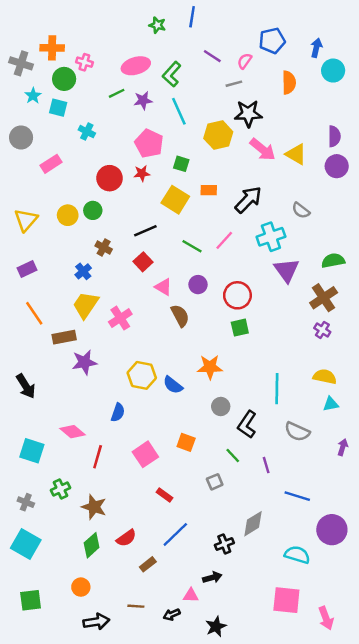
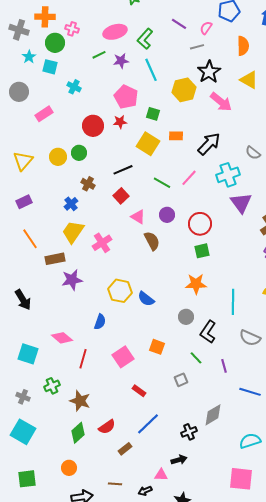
black star: (248, 114) -> (209, 72), turned -30
yellow triangle: (296, 154) -> (249, 80), moved
orange star: (210, 367) -> (196, 284), moved
cyan semicircle: (297, 555) -> (250, 441), turned -35

